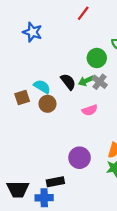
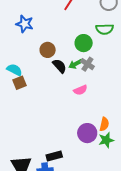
cyan semicircle: (42, 87) -> (14, 70), moved
brown circle: (48, 104) -> (48, 50), moved
purple circle: (80, 158) -> (87, 133), moved

